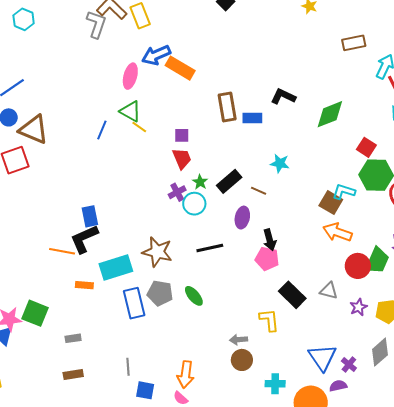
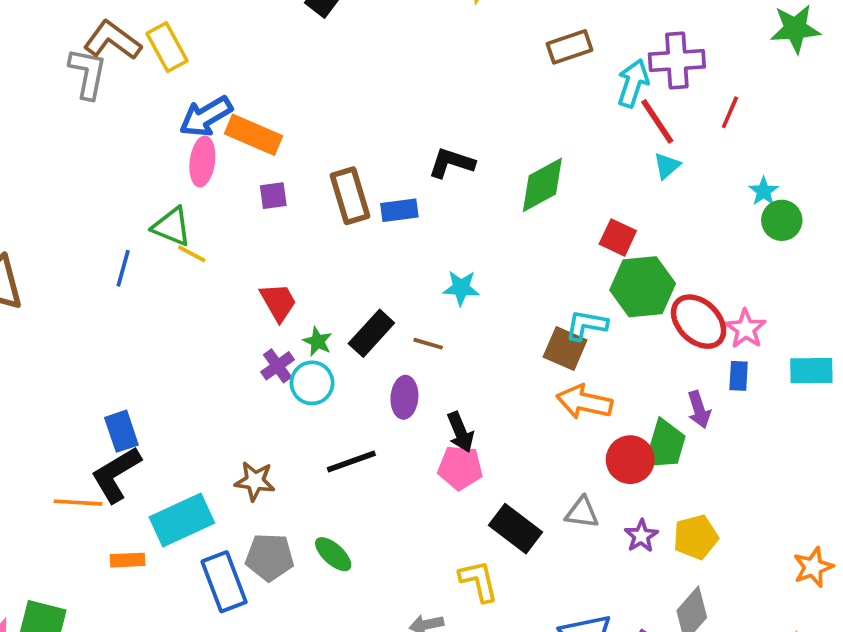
pink ellipse: (130, 76) -> (202, 162), moved
purple square: (182, 135) -> (273, 196), moved
brown star: (157, 252) -> (255, 481), size x0.7

